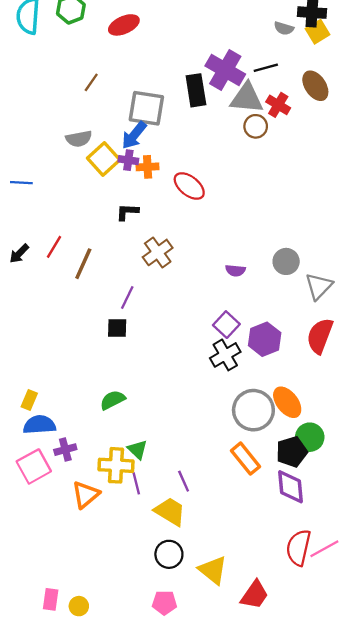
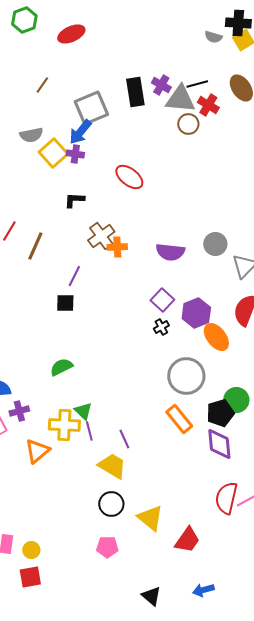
black line: (266, 68) -> (197, 84), moved
purple cross: (225, 70) -> (161, 85), moved, size x0.6
gray square: (146, 108) -> (91, 108), turned -32
orange cross: (148, 167) -> (117, 247), moved
purple semicircle: (235, 270) -> (170, 252), size x1.6
black cross: (225, 355) -> (161, 327), size x0.6
orange ellipse: (287, 402) -> (216, 337), moved
purple line: (136, 483) -> (89, 431), moved

